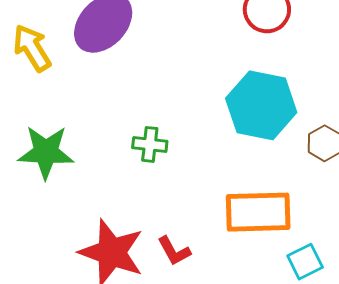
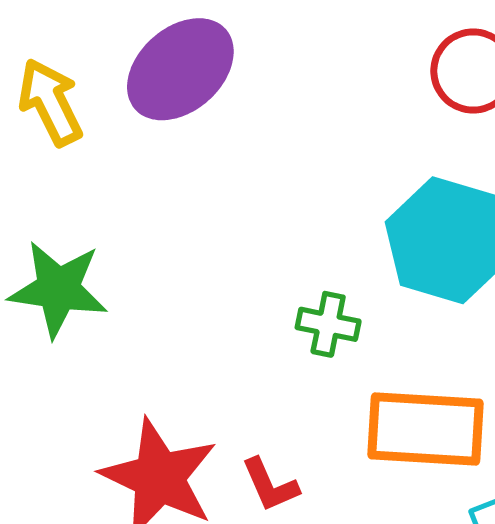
green cross: (150, 144) -> (328, 324), moved

